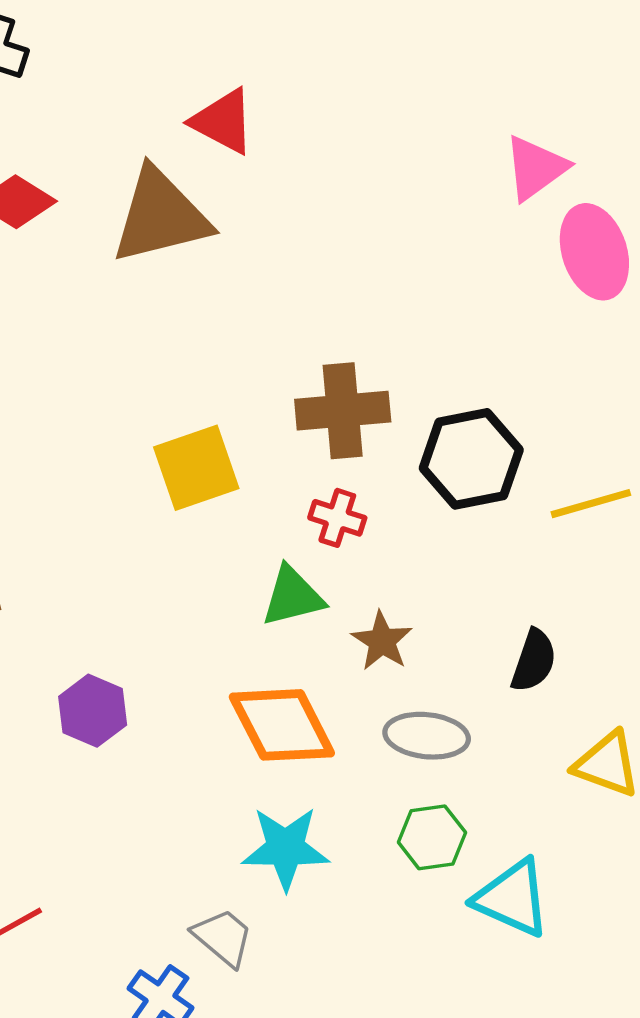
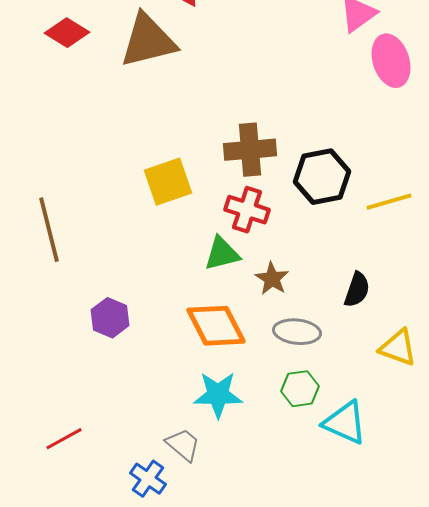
red cross: (337, 518) -> (247, 210), size x1.4

